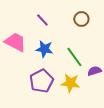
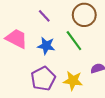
brown circle: (81, 19) -> (84, 15), size x1.5
green line: (74, 57) -> (74, 41), moved

